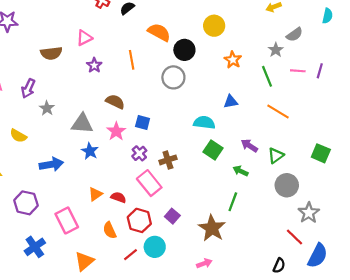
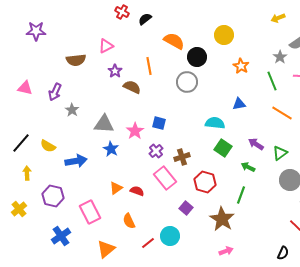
brown semicircle: (115, 102) -> (132, 87), moved
yellow semicircle: (18, 136) -> (48, 146), moved
red hexagon: (139, 220) -> (205, 182), moved
pink arrow: (204, 263) -> (226, 251), moved

